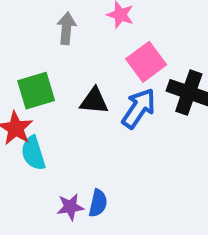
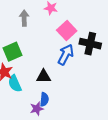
black triangle: (94, 101) -> (43, 76), moved
blue semicircle: (98, 203) -> (44, 99), moved

